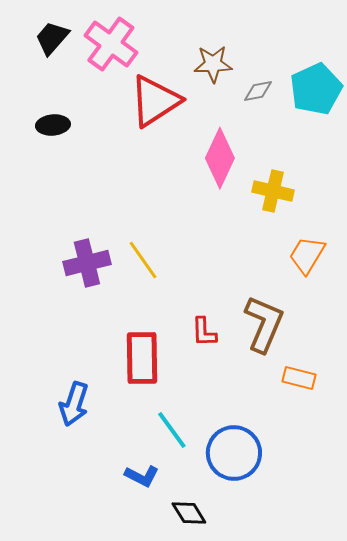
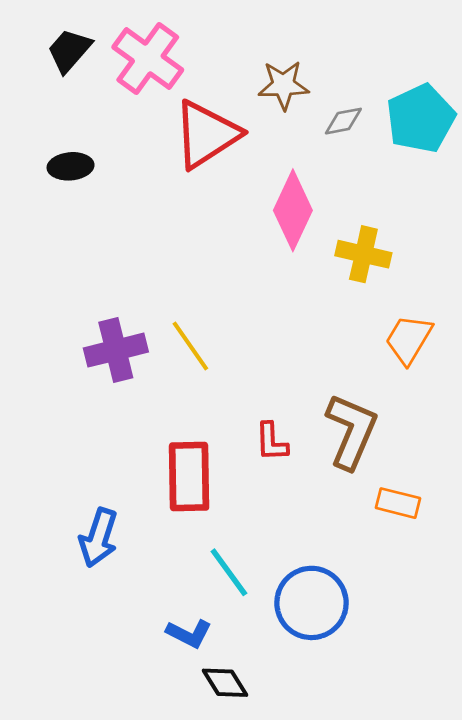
black diamond: (189, 513) -> (225, 683), moved

